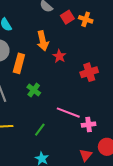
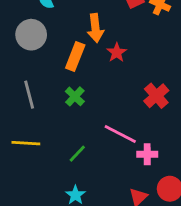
orange rectangle: (19, 63) -> (75, 56), moved
red cross: (89, 72) -> (156, 96), moved, turned -30

